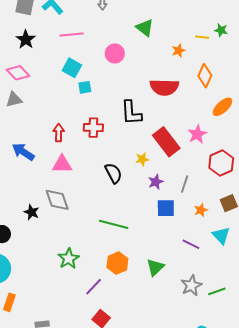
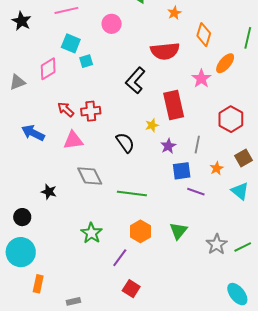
pink diamond: (18, 73) -> (48, 69), moved, turned -70
black L-shape: (131, 113) -> (135, 80), turned 52
red cross: (93, 128) -> (91, 111), moved
red arrow: (59, 133) -> (66, 109), turned -42
pink star: (197, 134) -> (201, 79), moved
red rectangle: (166, 142) -> (174, 105), turned 32
gray diamond: (57, 200) -> (90, 176), moved
purple line: (191, 244) -> (196, 192), moved

